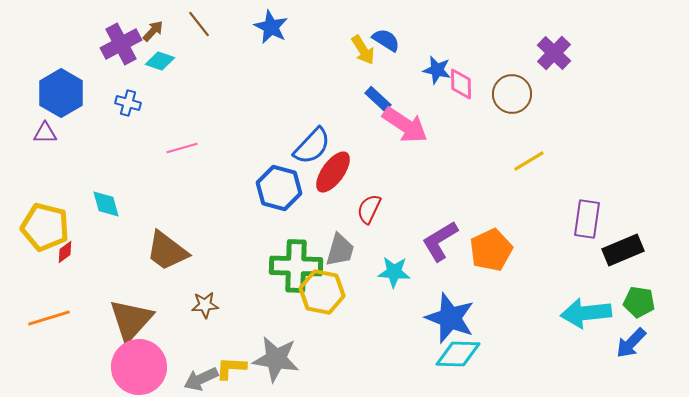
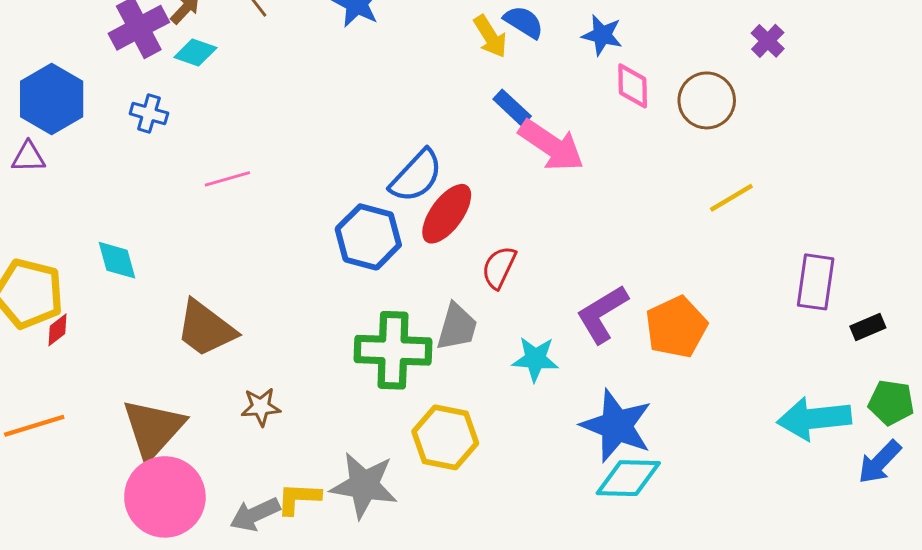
purple cross: (554, 53) -> (768, 41), size x0.7
blue star: (437, 70) -> (602, 35), moved
black rectangle: (623, 250) -> (868, 327), size x0.6
yellow hexagon: (322, 292) -> (445, 437), moved

